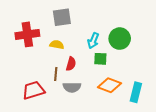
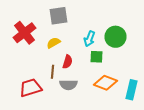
red cross: (27, 34) -> (24, 33), turned -30
yellow semicircle: (57, 45) -> (54, 43), turned -40

